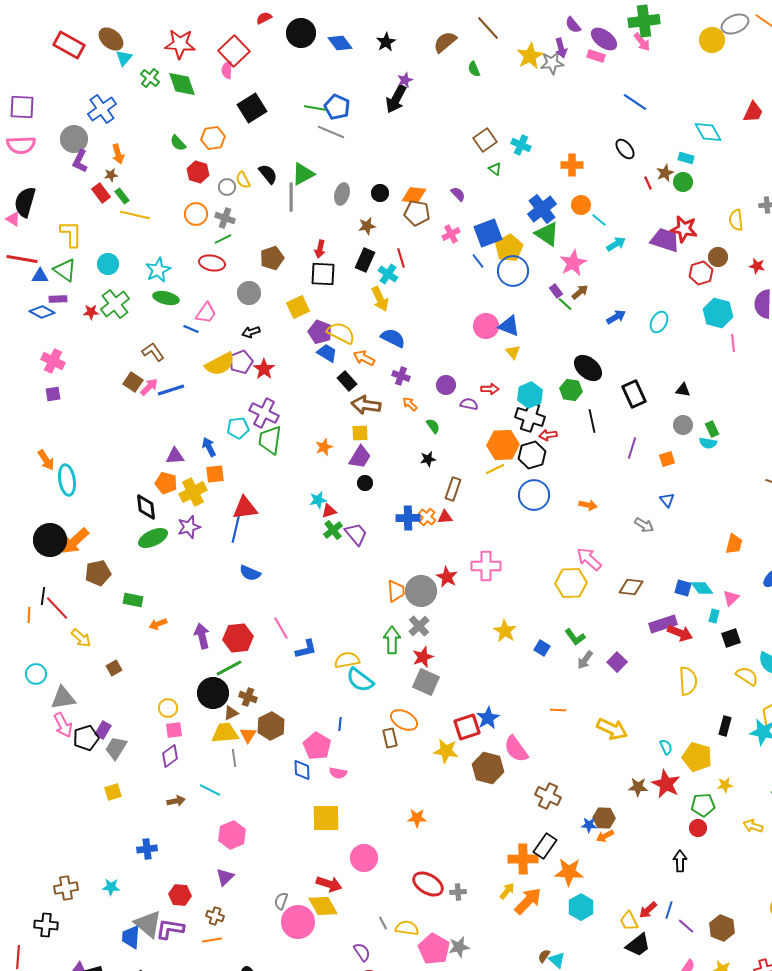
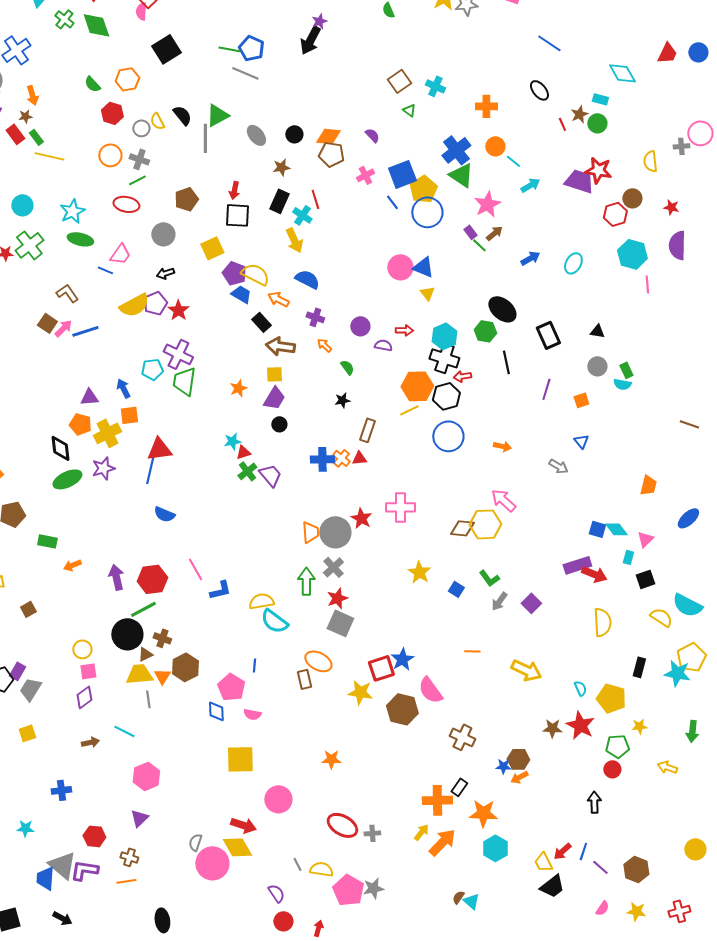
gray ellipse: (342, 194) -> (256, 135), turned -55
brown diamond: (631, 587) -> (462, 528), moved
black rectangle: (545, 846) -> (459, 787), size x0.7

